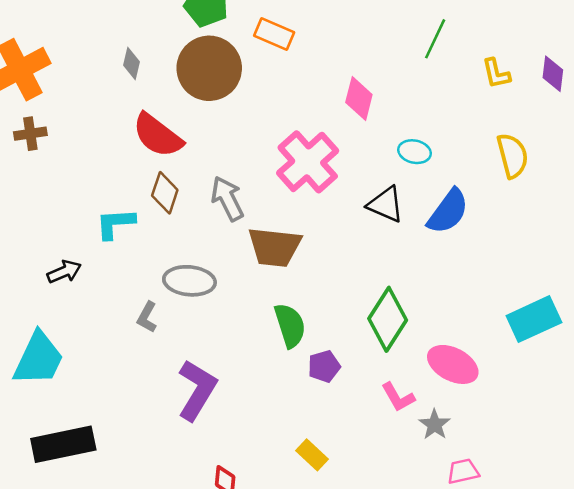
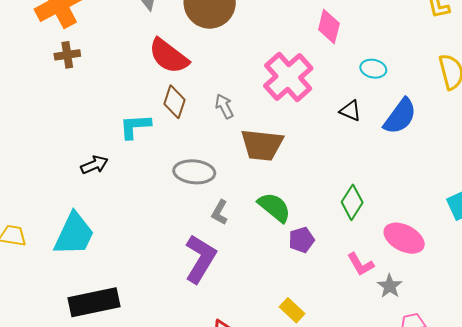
gray arrow: (227, 199) -> (224, 106), size x0.7
black triangle: (386, 204) -> (350, 111), size x0.7
gray L-shape: (147, 317) -> (220, 212), moved
green diamond: (388, 319) -> (352, 202), size x0.7
green semicircle: (290, 325) -> (274, 207), turned -33

